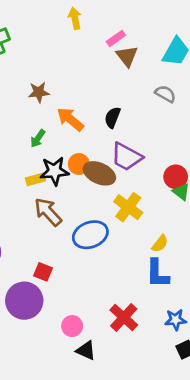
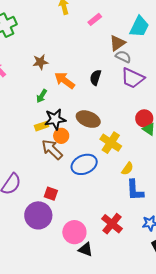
brown triangle: (127, 56) -> (117, 43), moved, turned 36
gray semicircle: (165, 94) -> (123, 57), moved
purple trapezoid: (126, 157) -> (133, 78), moved
orange circle: (79, 164) -> (61, 136), moved
yellow semicircle: (160, 244) -> (127, 169), moved
pink circle: (72, 326) -> (74, 232), size x1.5

